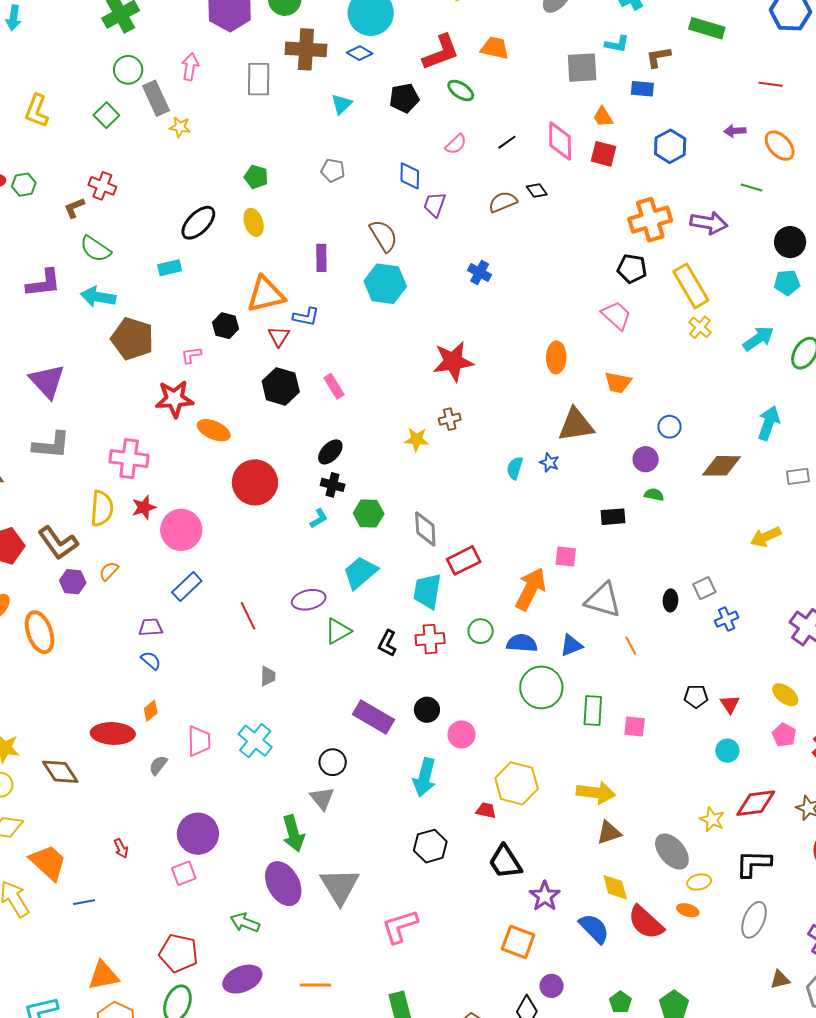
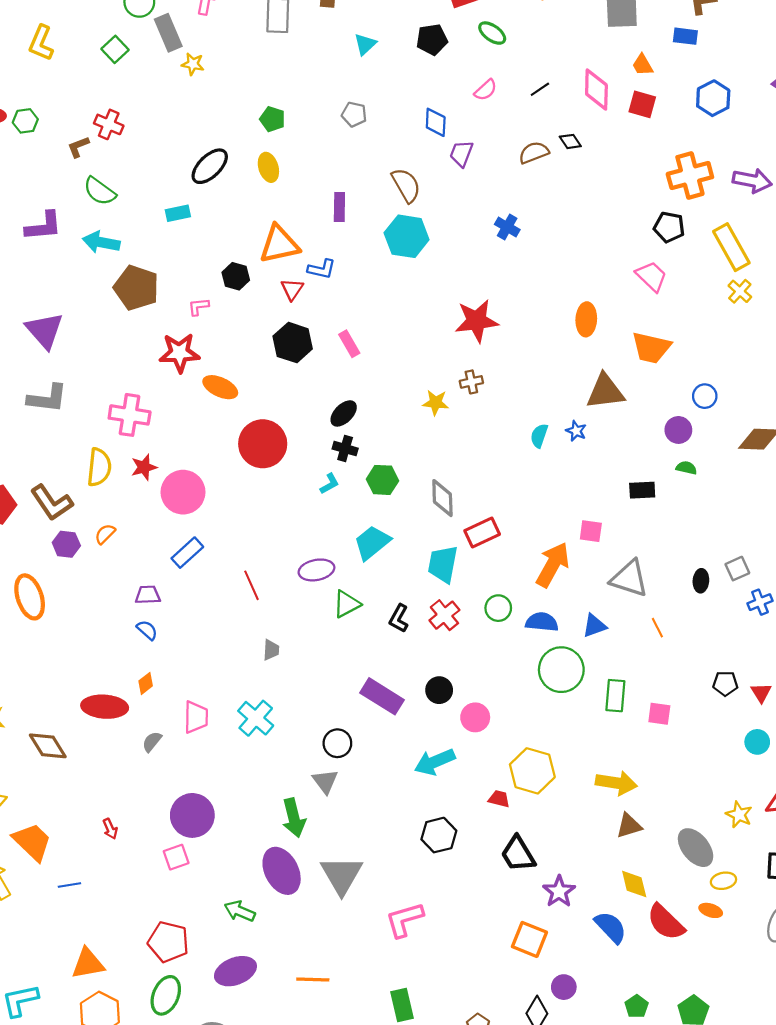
orange trapezoid: (618, 383) -> (651, 348), size x1.4
red cross: (430, 639) -> (444, 615), turned -36
cyan arrow: (425, 777) -> (435, 762), turned 51

